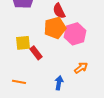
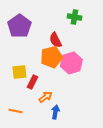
red rectangle: (36, 53) -> (32, 82), turned 64
orange arrow: (81, 68) -> (45, 97), moved

